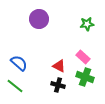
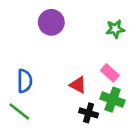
blue semicircle: (19, 63) -> (25, 81), turned 48
black cross: (58, 85) -> (89, 113), moved

